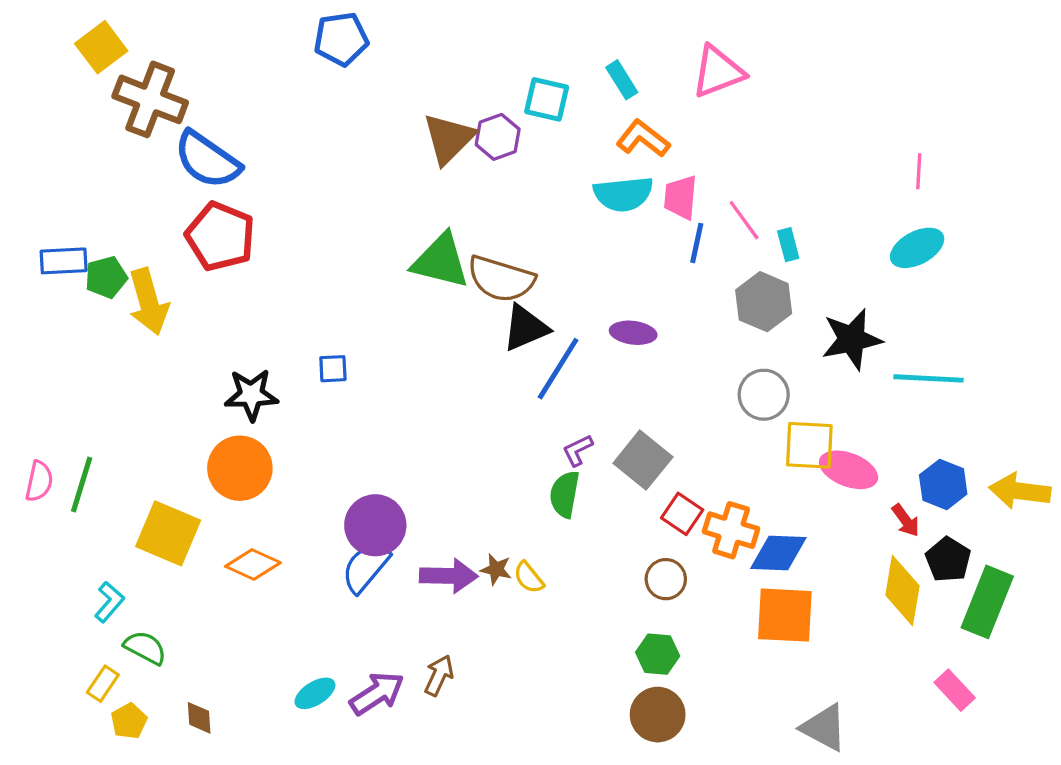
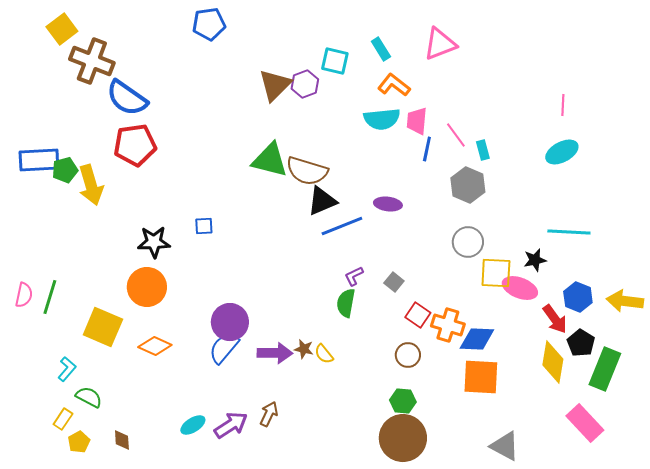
red pentagon: (220, 236) -> (135, 145), turned -30
blue rectangle: (64, 261) -> (39, 160), size x1.4
black star: (852, 339) -> (535, 260), moved, size x0.6
blue line: (558, 369) -> (342, 226), turned 36
gray square: (643, 460) -> (394, 282), size x0.6
red arrow: (906, 520) -> (555, 319), size x1.4
pink rectangle: (955, 690) -> (585, 423), size x1.5
brown circle: (658, 715) -> (403, 438), size x1.4

